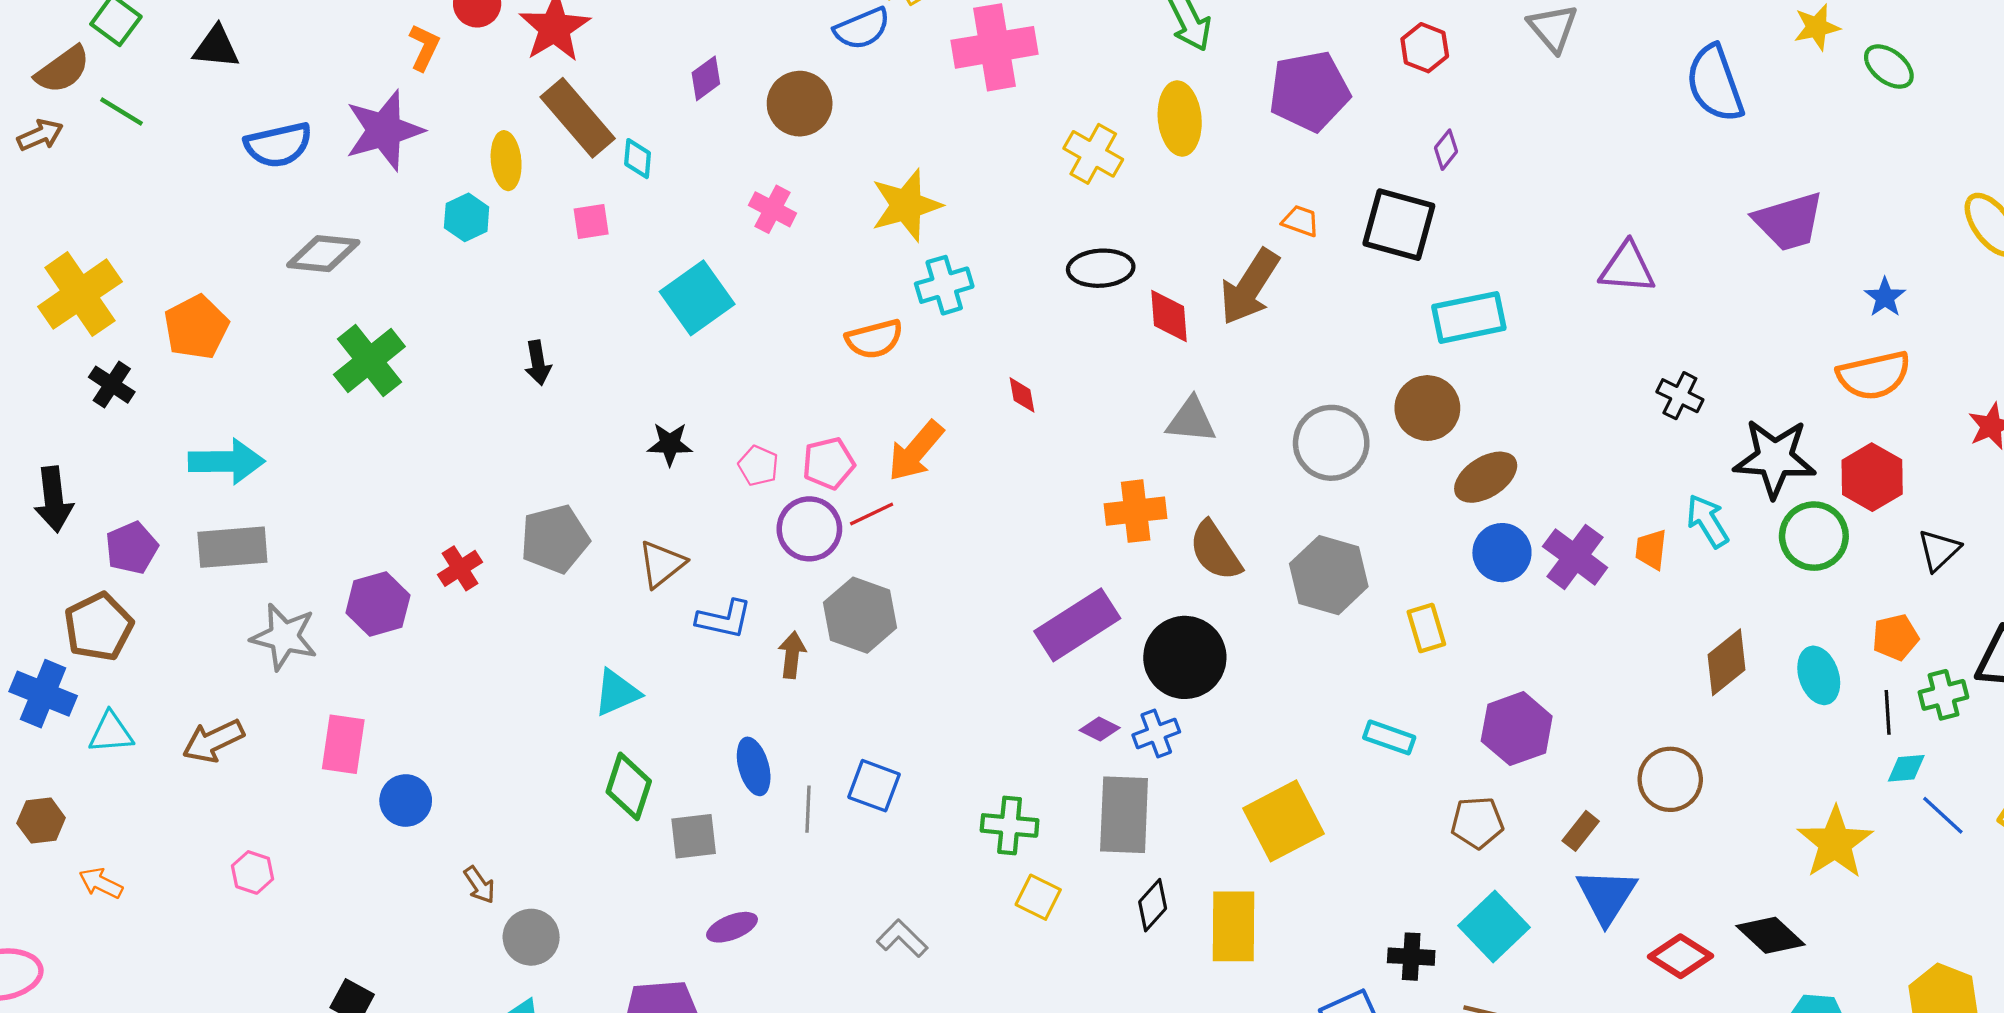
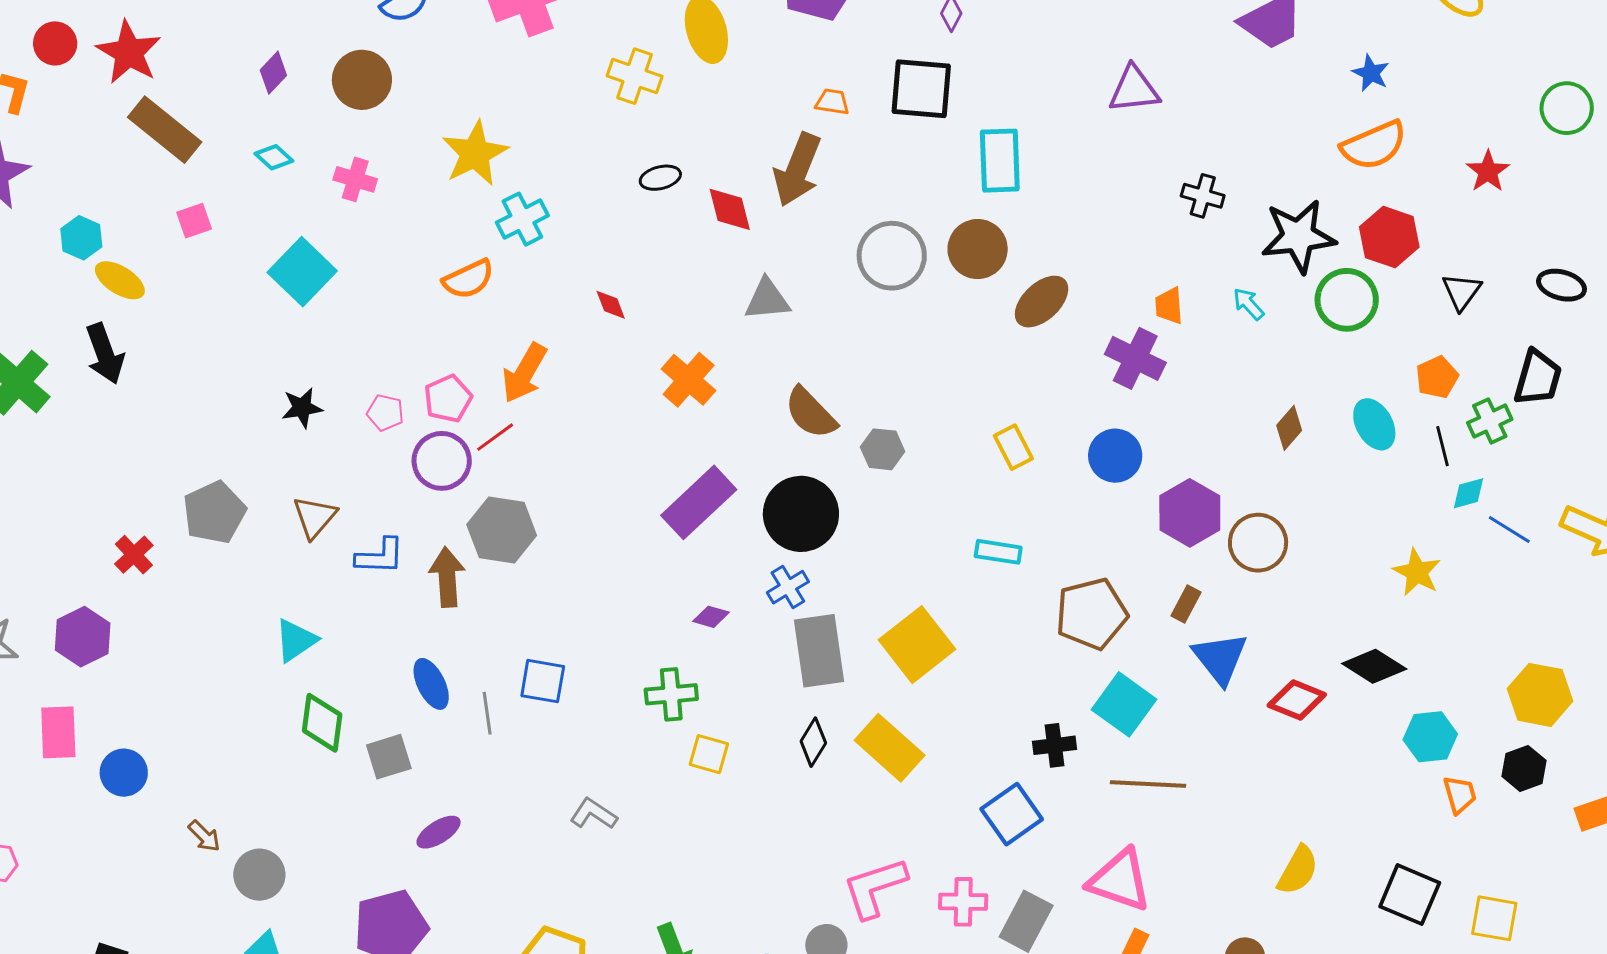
cyan diamond: (638, 159) -> (274, 157), moved, turned -42
yellow ellipse: (506, 161) -> (120, 280), moved, turned -42
black ellipse: (1101, 268) -> (660, 178), size x0.7
cyan rectangle: (1469, 317) -> (1000, 161), turned -70
black arrow: (538, 363) -> (105, 354), moved, size x1.5
gray circle: (1331, 443) -> (892, 256), moved
orange cross: (1136, 511) -> (689, 380), moved, turned -32
cyan arrow: (1707, 521) -> (1248, 304), size x0.7
orange trapezoid: (1651, 549) -> (1169, 306), moved
blue circle: (1502, 553) -> (1115, 456), moved
gray hexagon: (1329, 575) -> (883, 449), moved, size x0.6
purple hexagon: (378, 604) -> (83, 637), moved
brown arrow: (792, 655) -> (447, 577), size x1.4
brown diamond: (1726, 662) -> (1289, 428), size x0.7
purple diamond: (1100, 729) -> (711, 617), moved
purple hexagon: (1517, 729) -> (1190, 513), moved
gray rectangle: (1124, 815) -> (819, 651), moved
brown pentagon: (1477, 823) -> (1092, 614), size x1.5
yellow star: (1835, 843) -> (1417, 572), size x0.7
yellow rectangle: (1233, 926) -> (890, 748), turned -38

